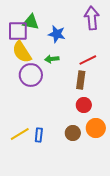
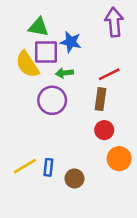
purple square: (18, 31) -> (46, 52), moved
purple circle: (31, 75) -> (52, 100), moved
brown circle: (73, 133) -> (74, 178), moved

